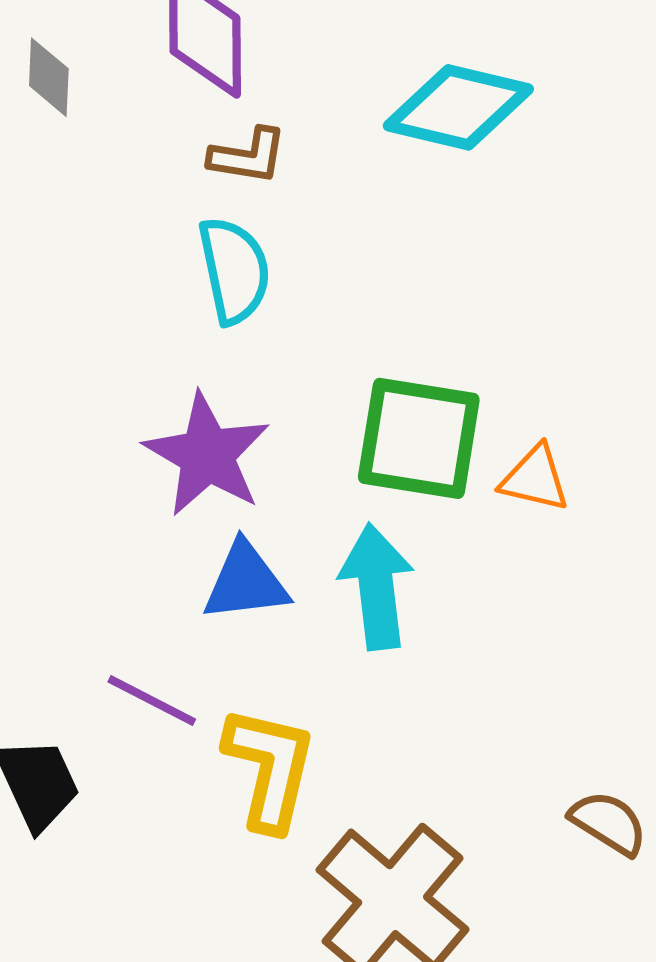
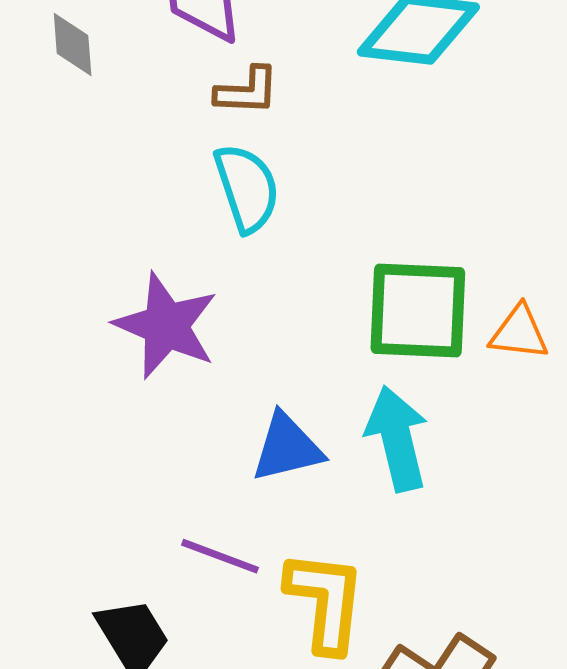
purple star: (207, 455) -> (166, 326), moved

